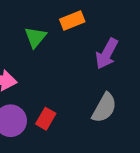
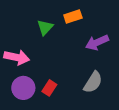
purple arrow: (107, 54) -> (97, 42), turned 35

